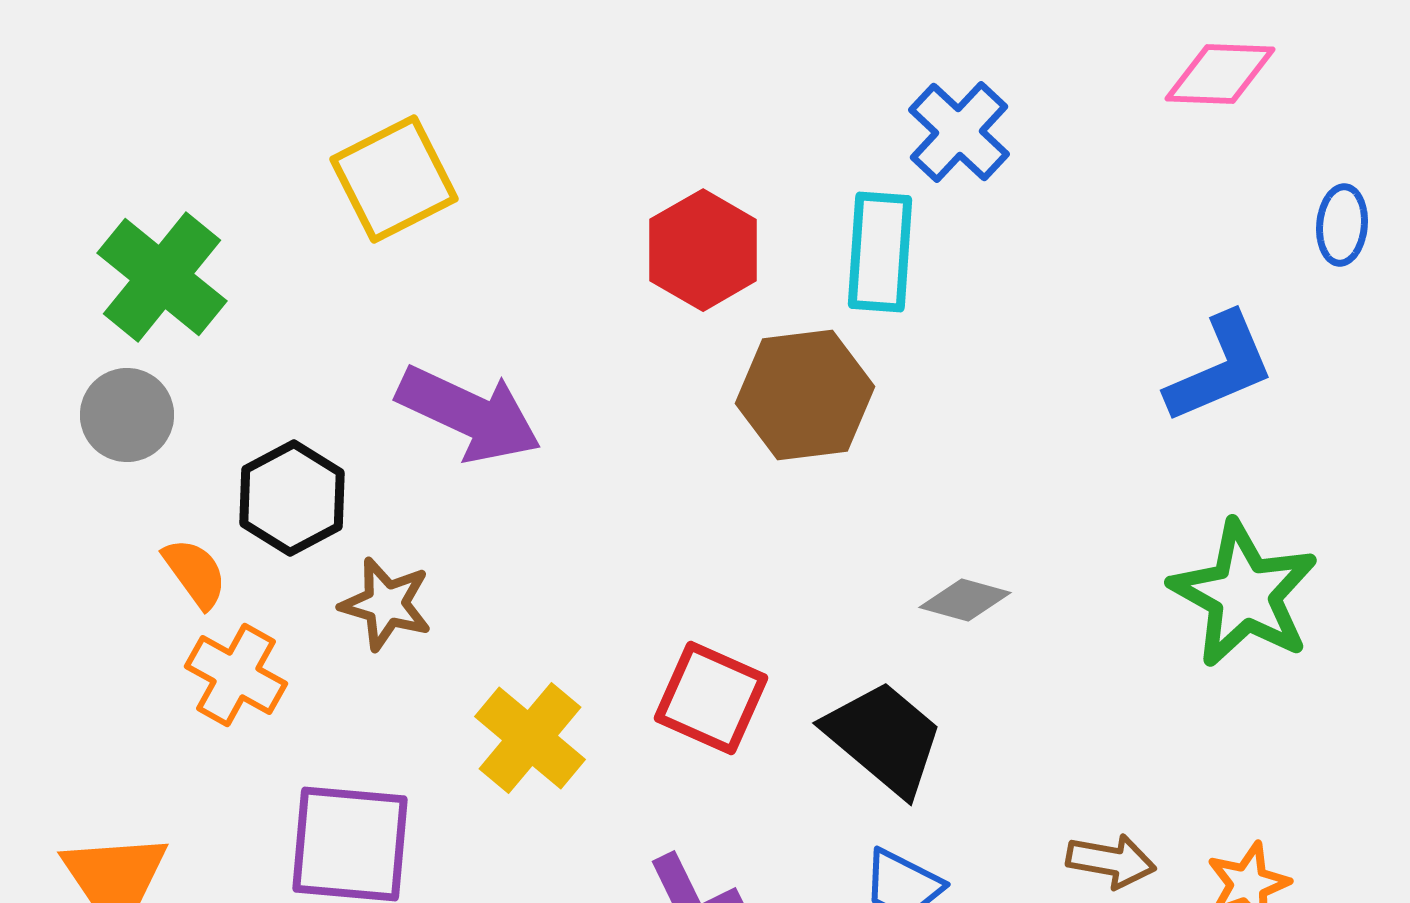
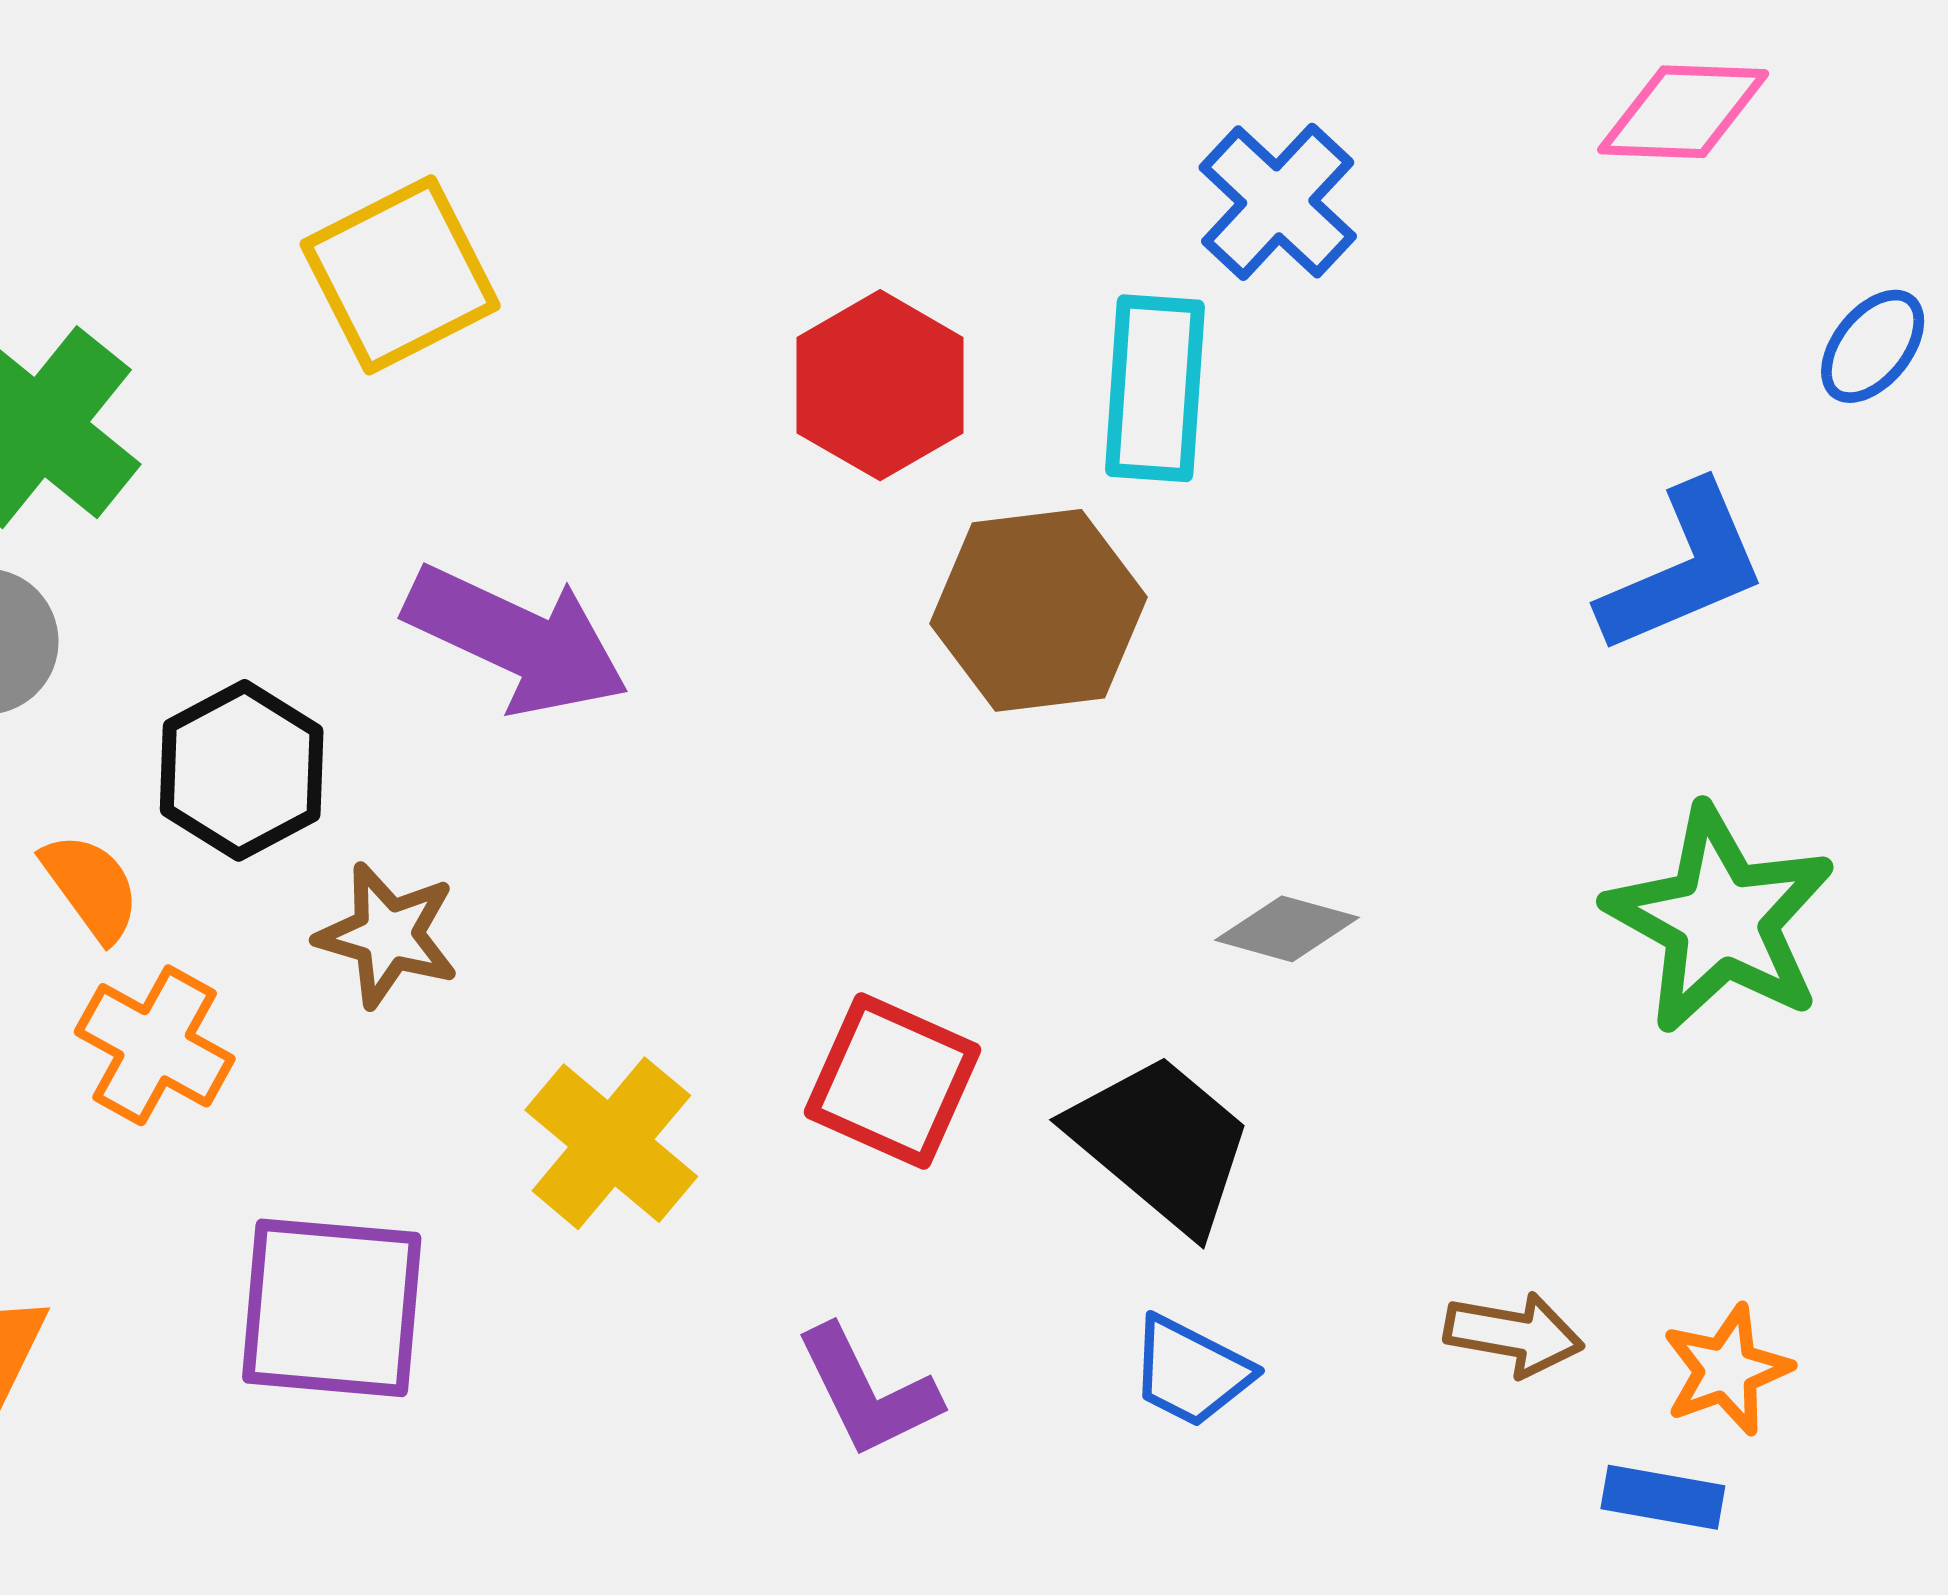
blue ellipse: (1342, 225) -> (1873, 346), turned 34

